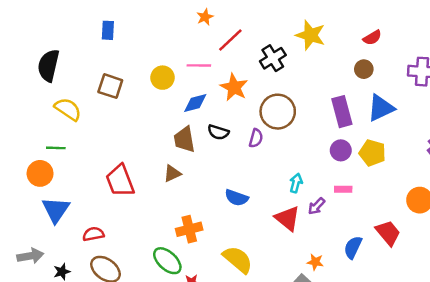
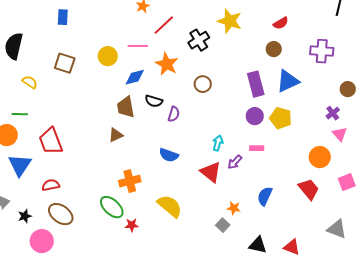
yellow semicircle: (68, 109) -> (30, 82), size x0.7
brown circle: (278, 112) -> (203, 84), size x0.6
purple semicircle: (256, 138) -> (174, 114), moved
red trapezoid: (120, 181) -> (51, 141), moved
red trapezoid: (388, 233) -> (309, 189), moved

